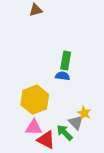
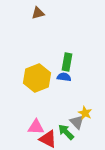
yellow hexagon: (35, 100) -> (37, 78), moved

